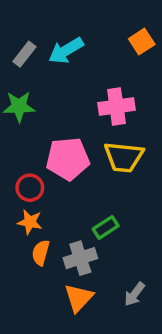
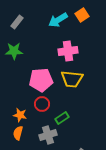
cyan arrow: (66, 51) -> (58, 20), moved
red circle: (30, 188) -> (42, 104), moved
orange semicircle: (41, 253) -> (18, 133), moved

